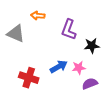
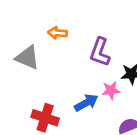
pink star: (79, 68) -> (111, 90), moved

